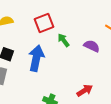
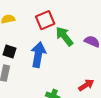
green arrow: (64, 40) -> (64, 36), size x1.5

